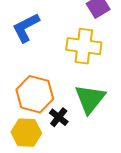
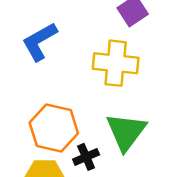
black cross: (59, 117) -> (86, 157), turned 30

